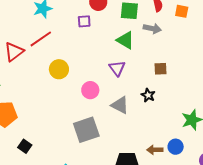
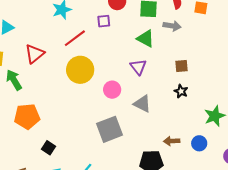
red line: (41, 39) -> (75, 38), moved
yellow circle: (59, 69) -> (80, 70), size x1.4
black star: (148, 95) -> (181, 91), moved
brown arrow: (155, 150) -> (172, 141), moved

